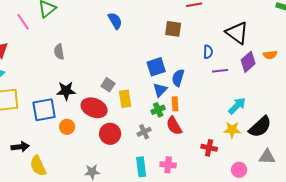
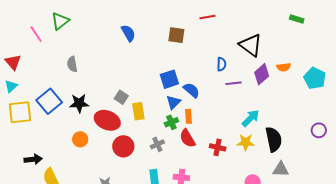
brown square: (173, 29) -> (176, 35), moved
blue semicircle: (178, 78) -> (191, 90), turned 114
blue square: (44, 110) -> (49, 101), moved, turned -30
black semicircle: (260, 127) -> (274, 139), turned -60
red cross: (209, 148) -> (218, 147), moved

